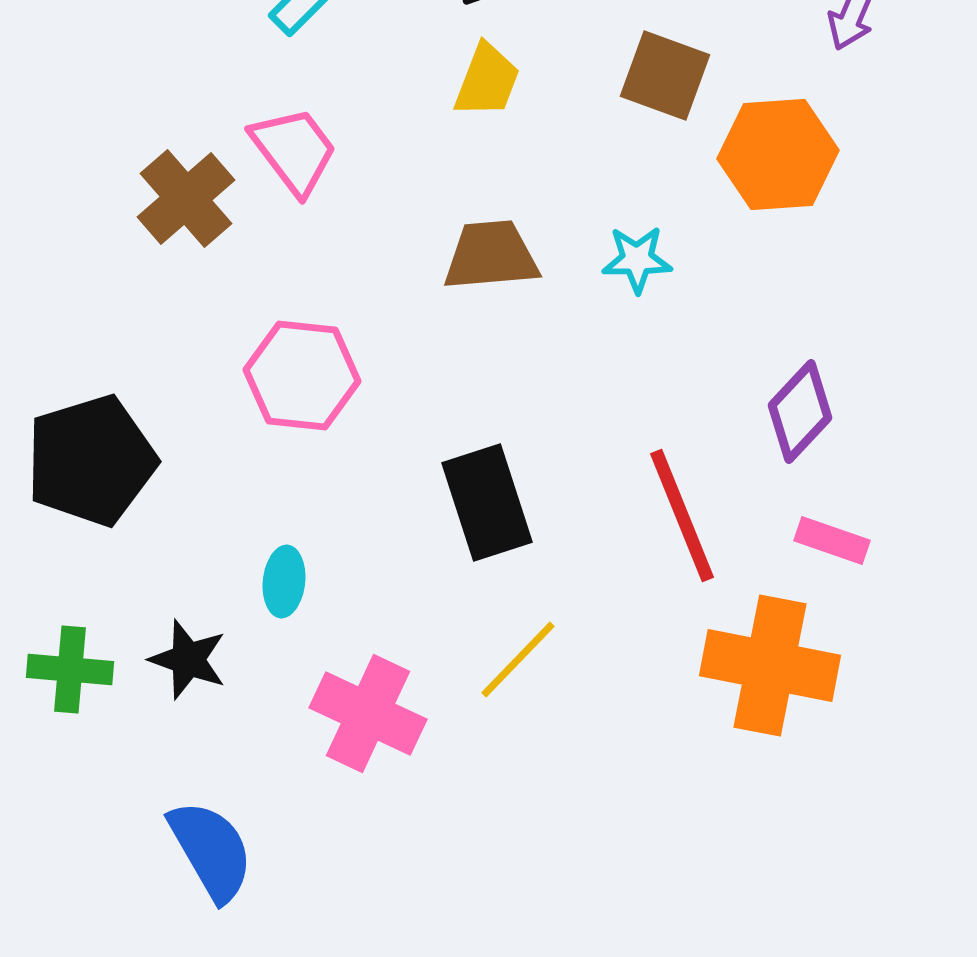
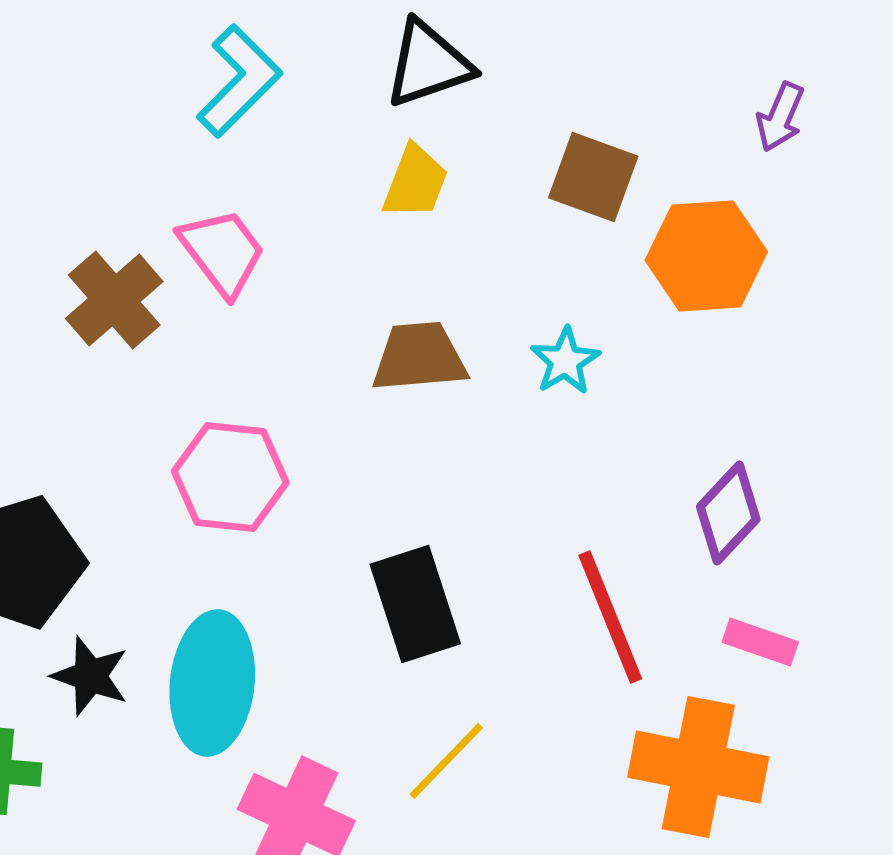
cyan star: (637, 260) -> (565, 361), turned -30
cyan ellipse: (284, 582) -> (212, 683), size x2.0
black star: (188, 660) -> (90, 676), moved

